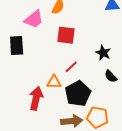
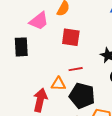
red line: (71, 67) -> (76, 69), turned 32
black pentagon: (78, 94) -> (82, 96), turned -30

